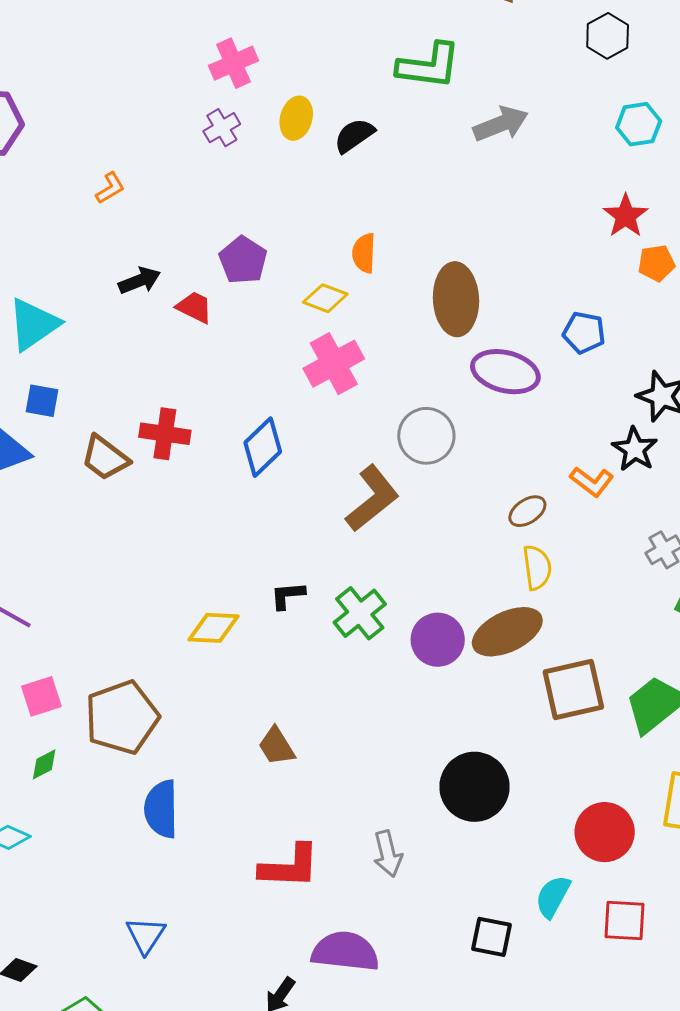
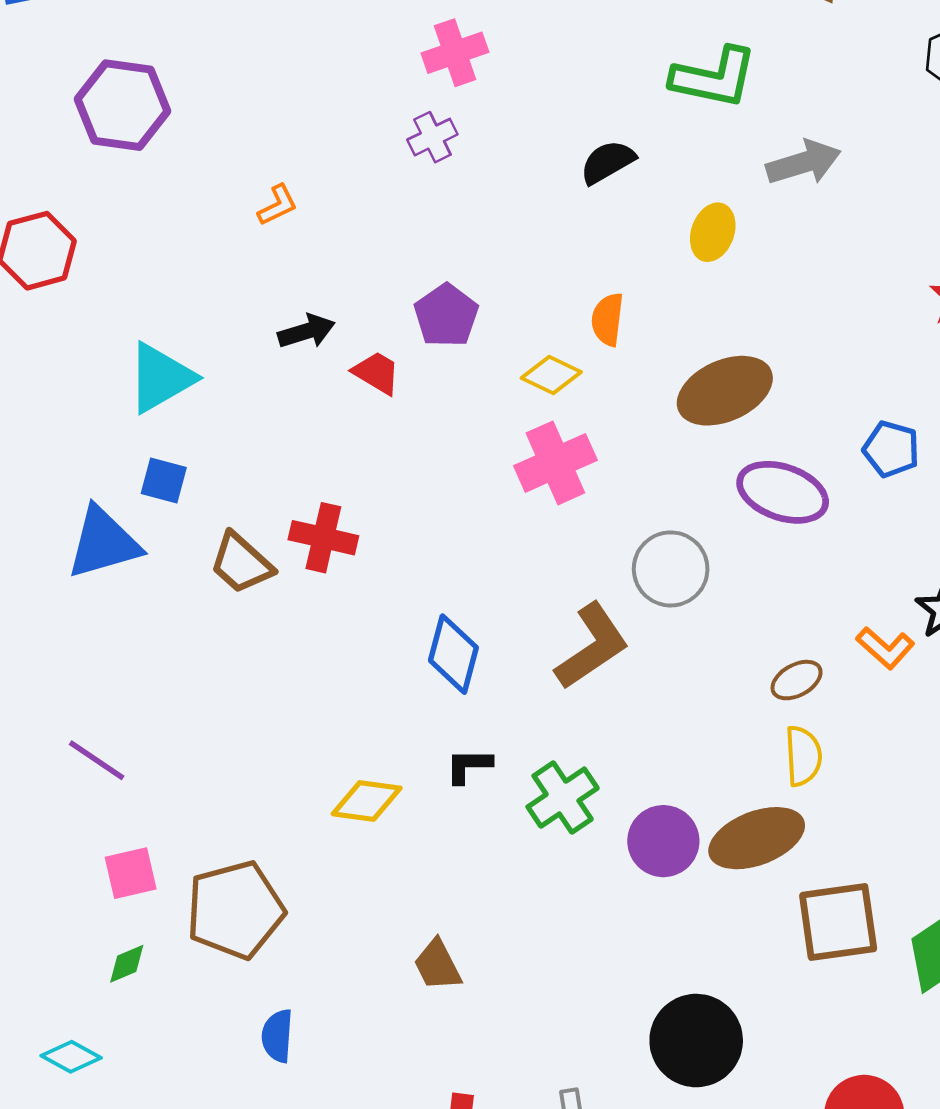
yellow ellipse: (296, 118) -> (713, 232), moved
brown ellipse: (456, 299) -> (725, 391), turned 64
blue diamond: (263, 447) -> (453, 654), moved, turned -36
blue semicircle: (161, 809) -> (277, 1036), size x0.7

